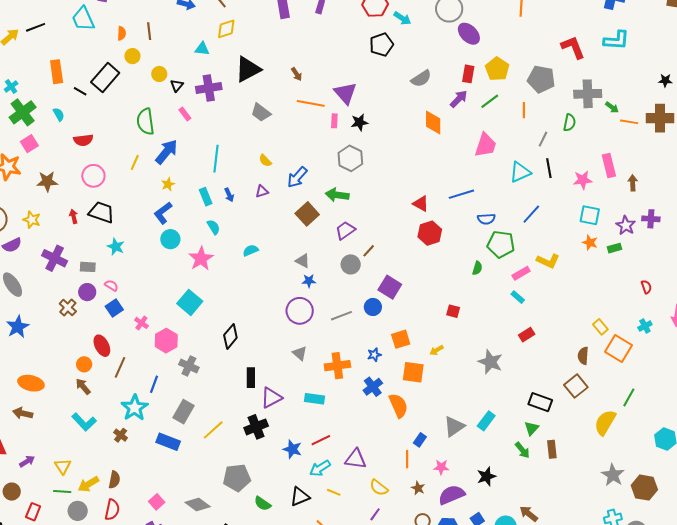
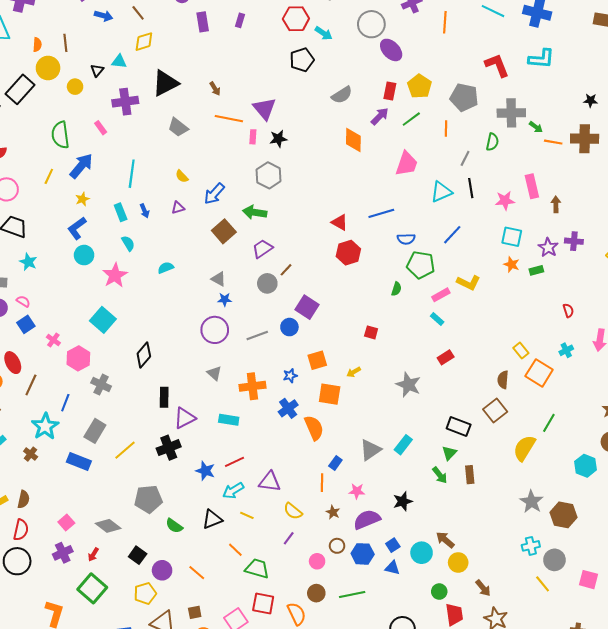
yellow circle: (132, 56) -> (48, 68), size x1.5
black triangle: (177, 86) -> (97, 70), moved

